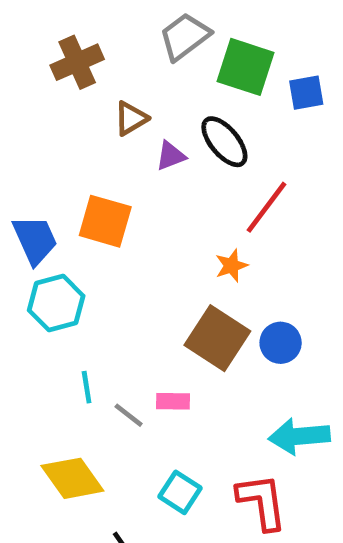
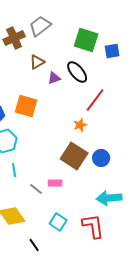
gray trapezoid: (185, 37) -> (40, 26), moved
cyan line: (87, 387) -> (14, 170), moved

